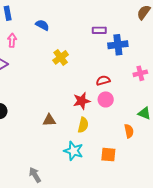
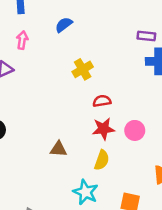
blue semicircle: (42, 25) -> (64, 25), turned -72
purple rectangle: (99, 30) -> (146, 36), moved
red semicircle: (103, 80) -> (102, 101), moved

